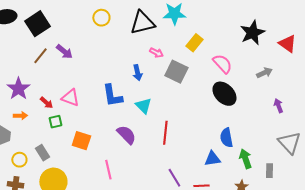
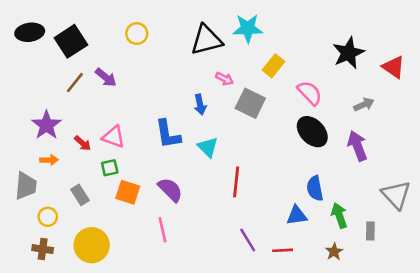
yellow circle: (101, 18) -> (137, 34), moved
purple arrow: (278, 106) -> (357, 146), moved, size x1.6
green square: (55, 122) -> (110, 168), moved
purple semicircle: (126, 135) -> (170, 190), moved
gray rectangle: (42, 153) -> (80, 195), moved

